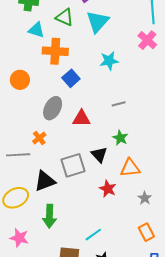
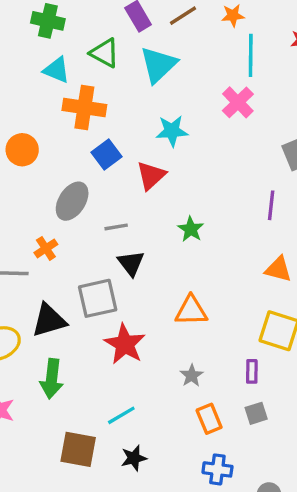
gray line: (119, 104) -> (116, 227), moved
red triangle: (81, 118) -> (151, 175), moved, turned -48
green star: (120, 138) -> (191, 229), moved
black triangle: (99, 155) -> (131, 263), moved
red star: (108, 189) -> (125, 344), moved, size x1.4
gray star: (145, 198) -> (192, 376), moved

